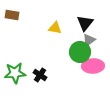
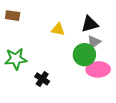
black triangle: (85, 23) -> (90, 24), turned 36
green star: (15, 73) -> (16, 59), moved

